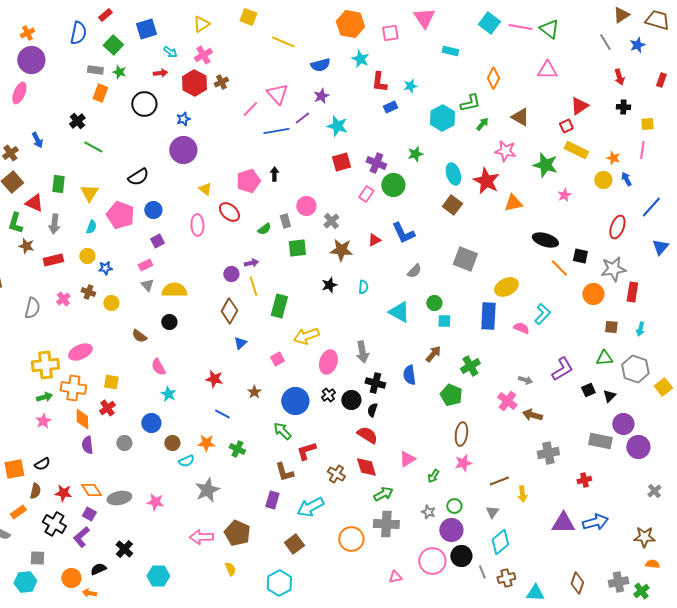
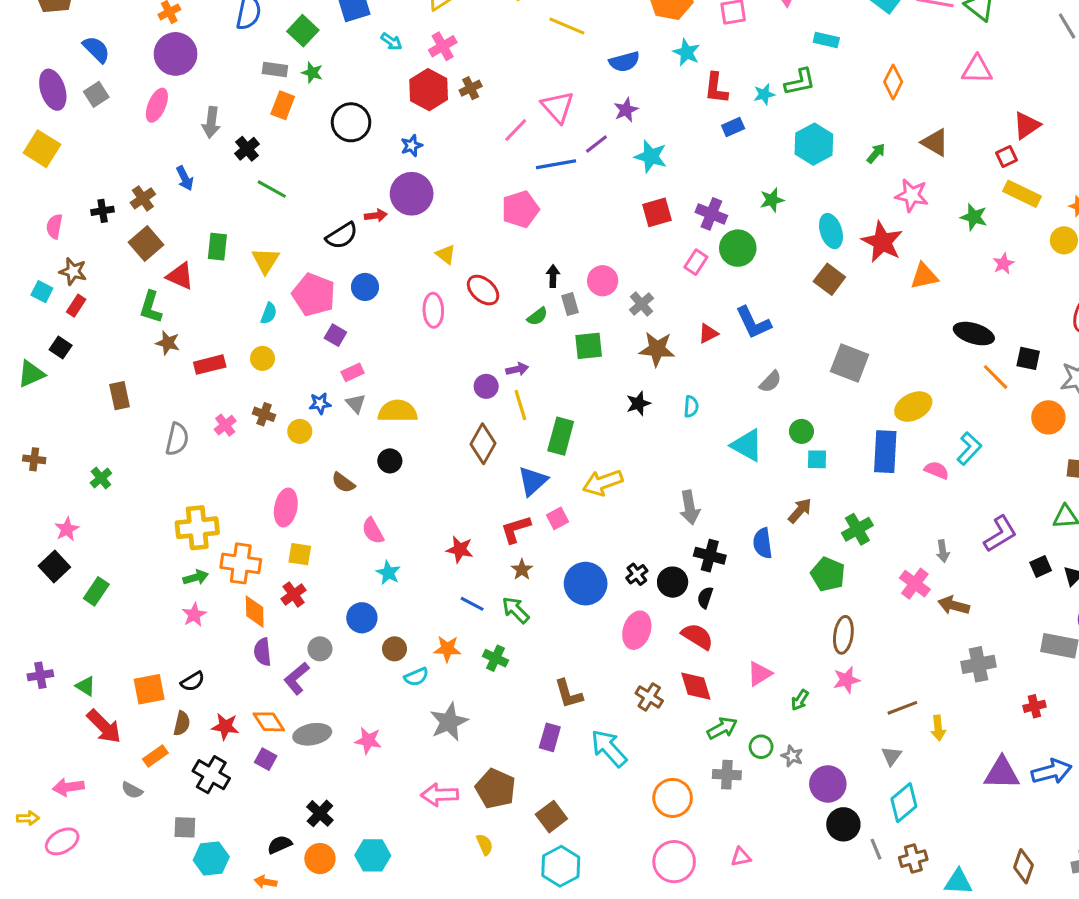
red arrow: (160, 73) -> (376, 215), moved
green L-shape: (470, 103) -> (800, 82), moved
green star: (545, 165) -> (974, 217), size x0.7
black arrow: (274, 174) -> (553, 276), moved
pink pentagon: (248, 181) -> (520, 209), moved
gray arrow: (54, 224) -> (211, 122), moved
purple square: (157, 241) -> (335, 335), moved, turned -32
blue star: (105, 268) -> (320, 403), moved
blue triangle: (240, 343) -> (533, 481), moved, size x1.5
pink ellipse: (80, 352) -> (286, 507), moved, turned -55
pink ellipse: (328, 362) -> (637, 630), moved
gray arrow: (525, 380) -> (943, 551), turned 64
green arrow: (282, 431) -> (516, 610), moved
red L-shape: (306, 451) -> (516, 529), moved
green circle: (454, 506) -> (761, 747), moved
cyan arrow: (310, 507) -> (609, 748), turned 76
gray cross: (386, 524) -> (727, 775), size x0.7
purple L-shape: (81, 537) -> (297, 678), moved
brown square: (294, 544) -> (551, 817), moved
pink circle: (432, 561) -> (674, 862), moved
orange circle: (71, 578) -> (320, 859), moved
cyan hexagon: (25, 582) -> (211, 859), moved

